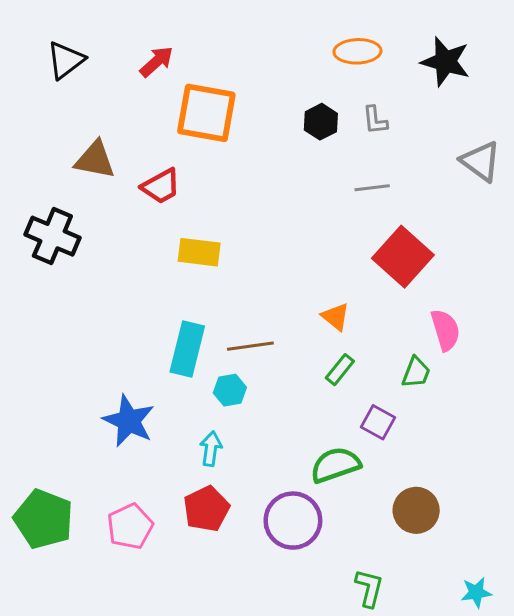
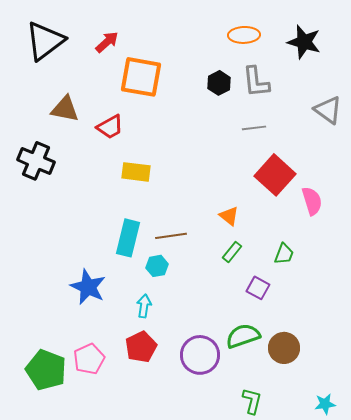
black triangle: (66, 60) -> (45, 41), size x1.5
gray L-shape: (375, 120) -> (256, 82), size x1.6
pink semicircle: (445, 330) -> (312, 201), moved
green semicircle: (335, 465) -> (243, 336), moved
green pentagon: (44, 519) -> (46, 370), moved

